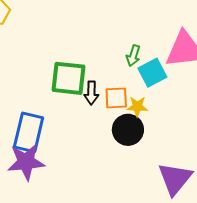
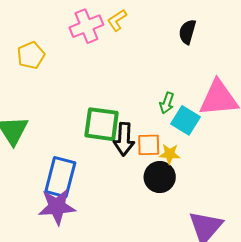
cyan square: (152, 73) -> (186, 120), turned -32
black arrow: (91, 93) -> (124, 139), size x1.4

